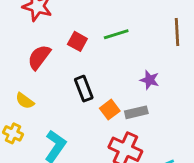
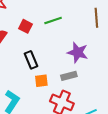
purple star: (149, 80) -> (78, 52), size x1.5
orange square: (110, 110) -> (41, 81), moved, turned 32

